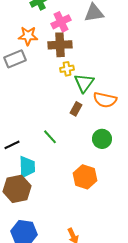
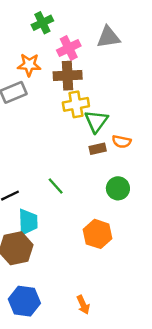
yellow cross: (67, 69) -> (76, 104), size x1.5
orange semicircle: (105, 100) -> (122, 142), size x0.7
brown rectangle: (76, 109) -> (98, 149), moved, turned 48

